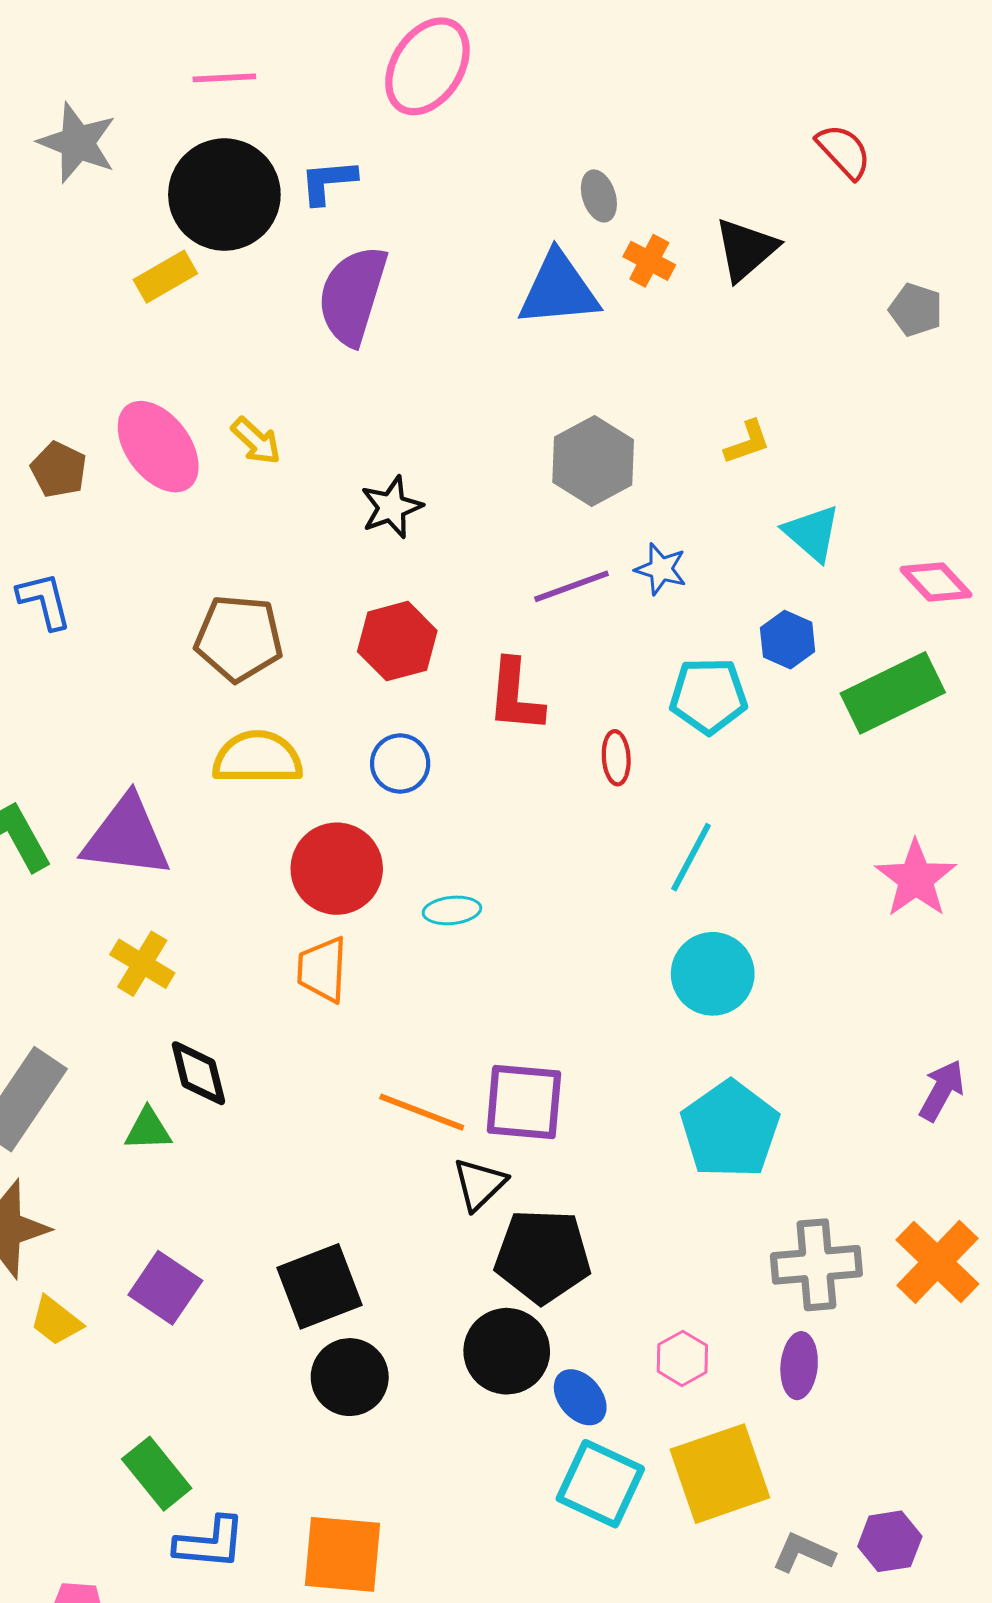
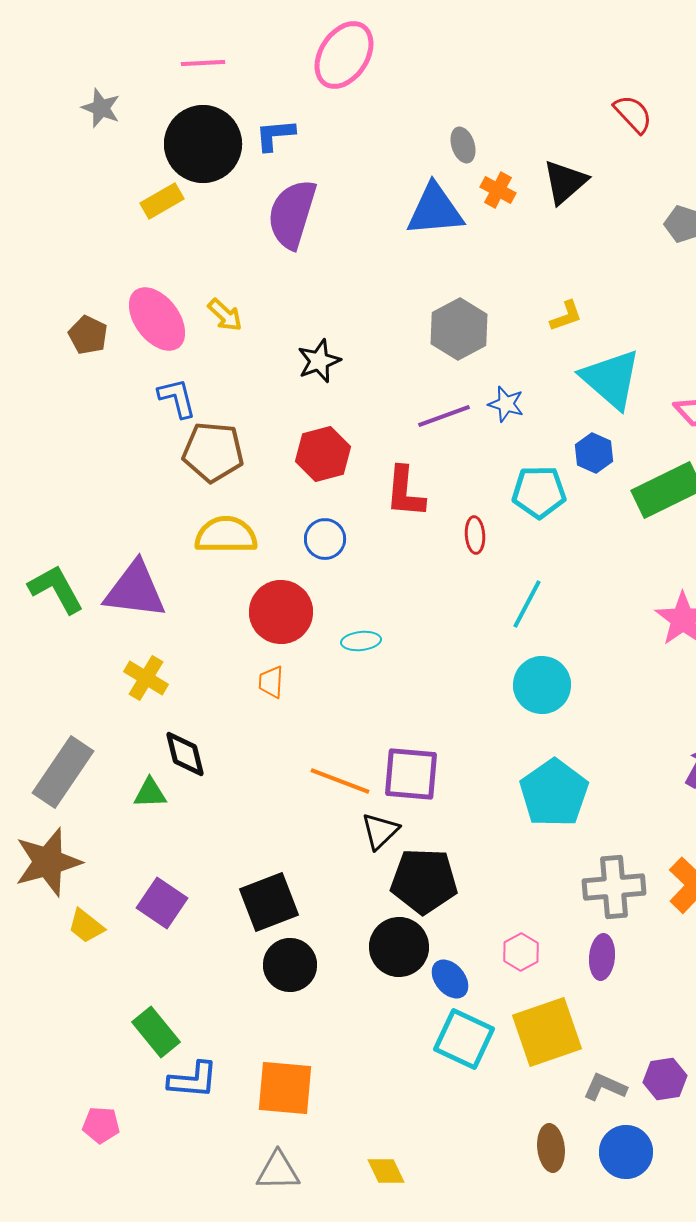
gray star: (77, 143) -> (101, 108), size x0.7
cyan triangle: (812, 533) -> (611, 379), size x1.5
blue L-shape: (44, 601) -> (177, 398), moved
orange trapezoid: (322, 969) -> (271, 682), size x0.7

